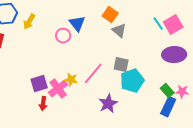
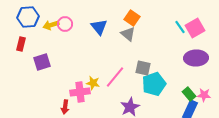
yellow arrow: (29, 22) -> (51, 25), turned 42
gray triangle: (119, 31) -> (128, 34), moved
pink circle: (63, 36) -> (65, 24), moved
purple square: (39, 84) -> (42, 62), moved
pink cross: (58, 89) -> (80, 92), turned 30

